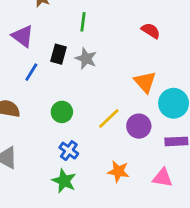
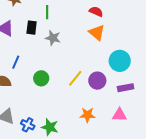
black rectangle: (58, 54) -> (32, 28), moved
blue line: (31, 72) -> (16, 62), moved
orange triangle: (145, 82) -> (97, 33), moved
blue cross: (69, 151) -> (28, 125), moved

